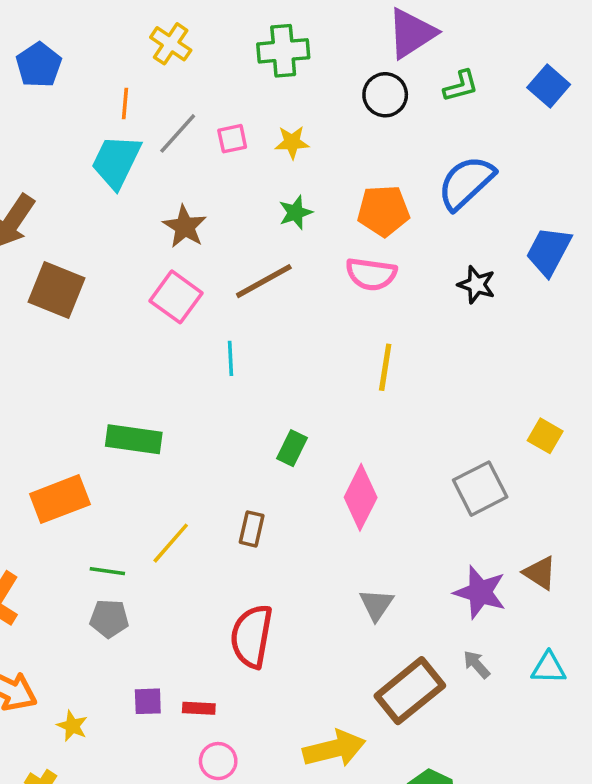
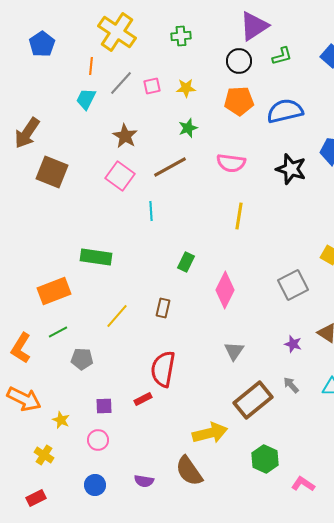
yellow cross: (171, 44) -> (117, 32), size x1.6
green cross: (283, 51) -> (181, 36), size x0.7
cyan trapezoid: (116, 162) -> (86, 99), size x0.7
blue semicircle: (466, 183) -> (285, 111), turned 30
orange pentagon: (383, 211) -> (239, 101), moved
black star: (477, 285) -> (291, 169), size x1.4
green line: (107, 571) -> (58, 332), moved, turned -36
purple star: (480, 592) -> (293, 344), size x0.6
red rectangle: (199, 708) -> (143, 399), moved, turned -30
pink circle: (218, 761) -> (98, 440), moved

